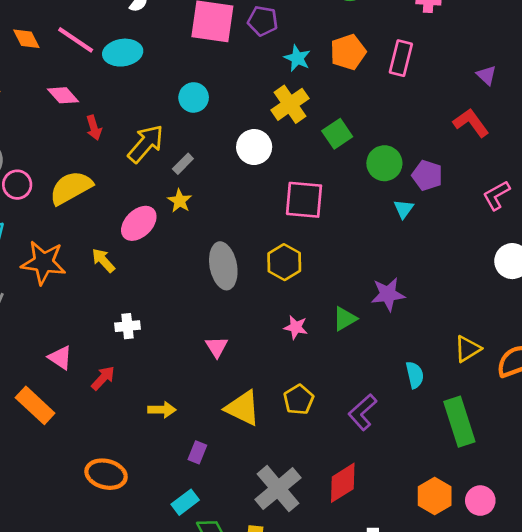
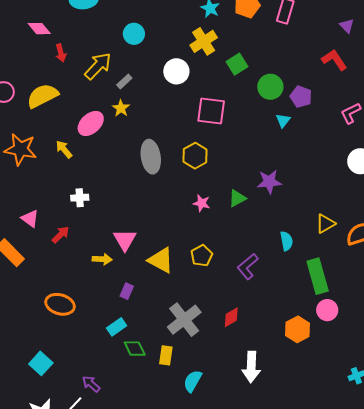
pink triangle: (217, 347) -> (125, 240), moved, size x1.4
red diamond: (343, 483) -> (231, 317), size x0.7
pink circle: (480, 501) -> (327, 310), moved

